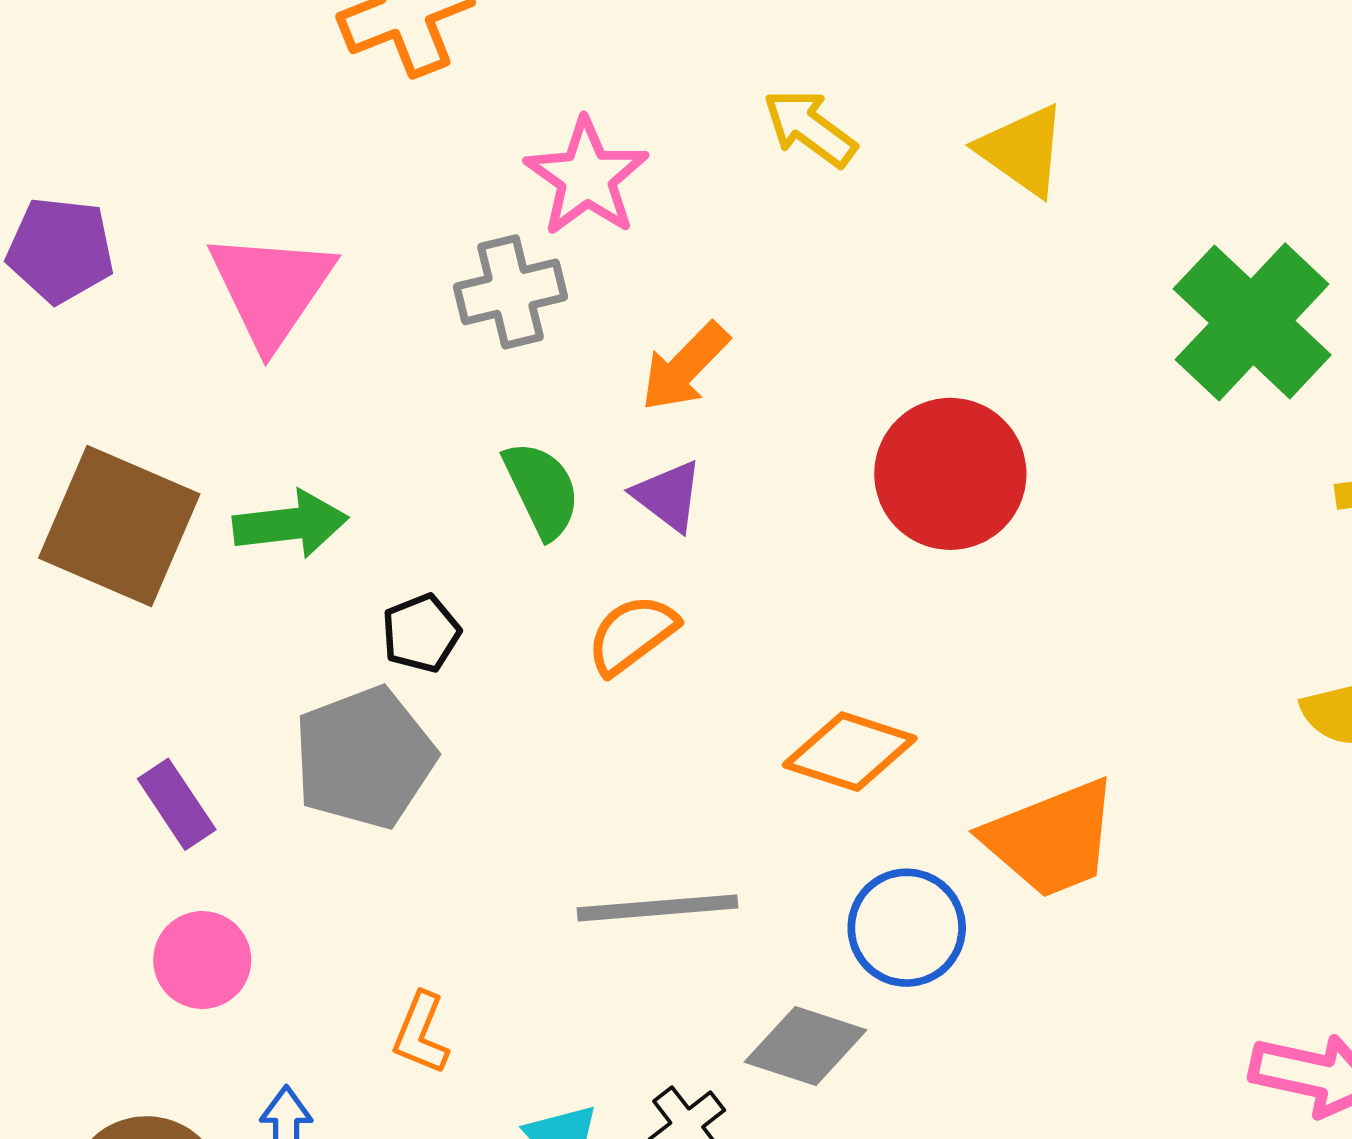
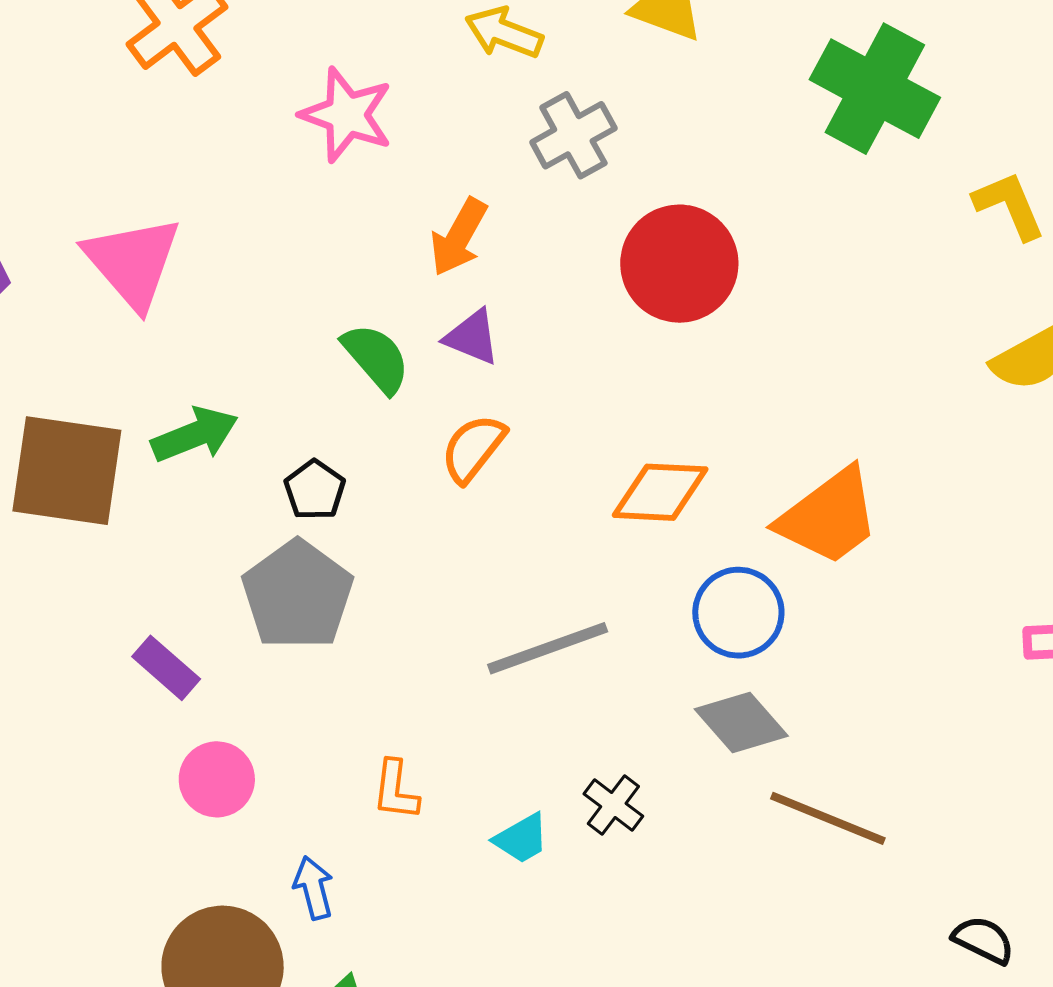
gray cross: (510, 292) -> (573, 135), moved
gray diamond: (806, 1046) -> (741, 722), moved, turned 46

